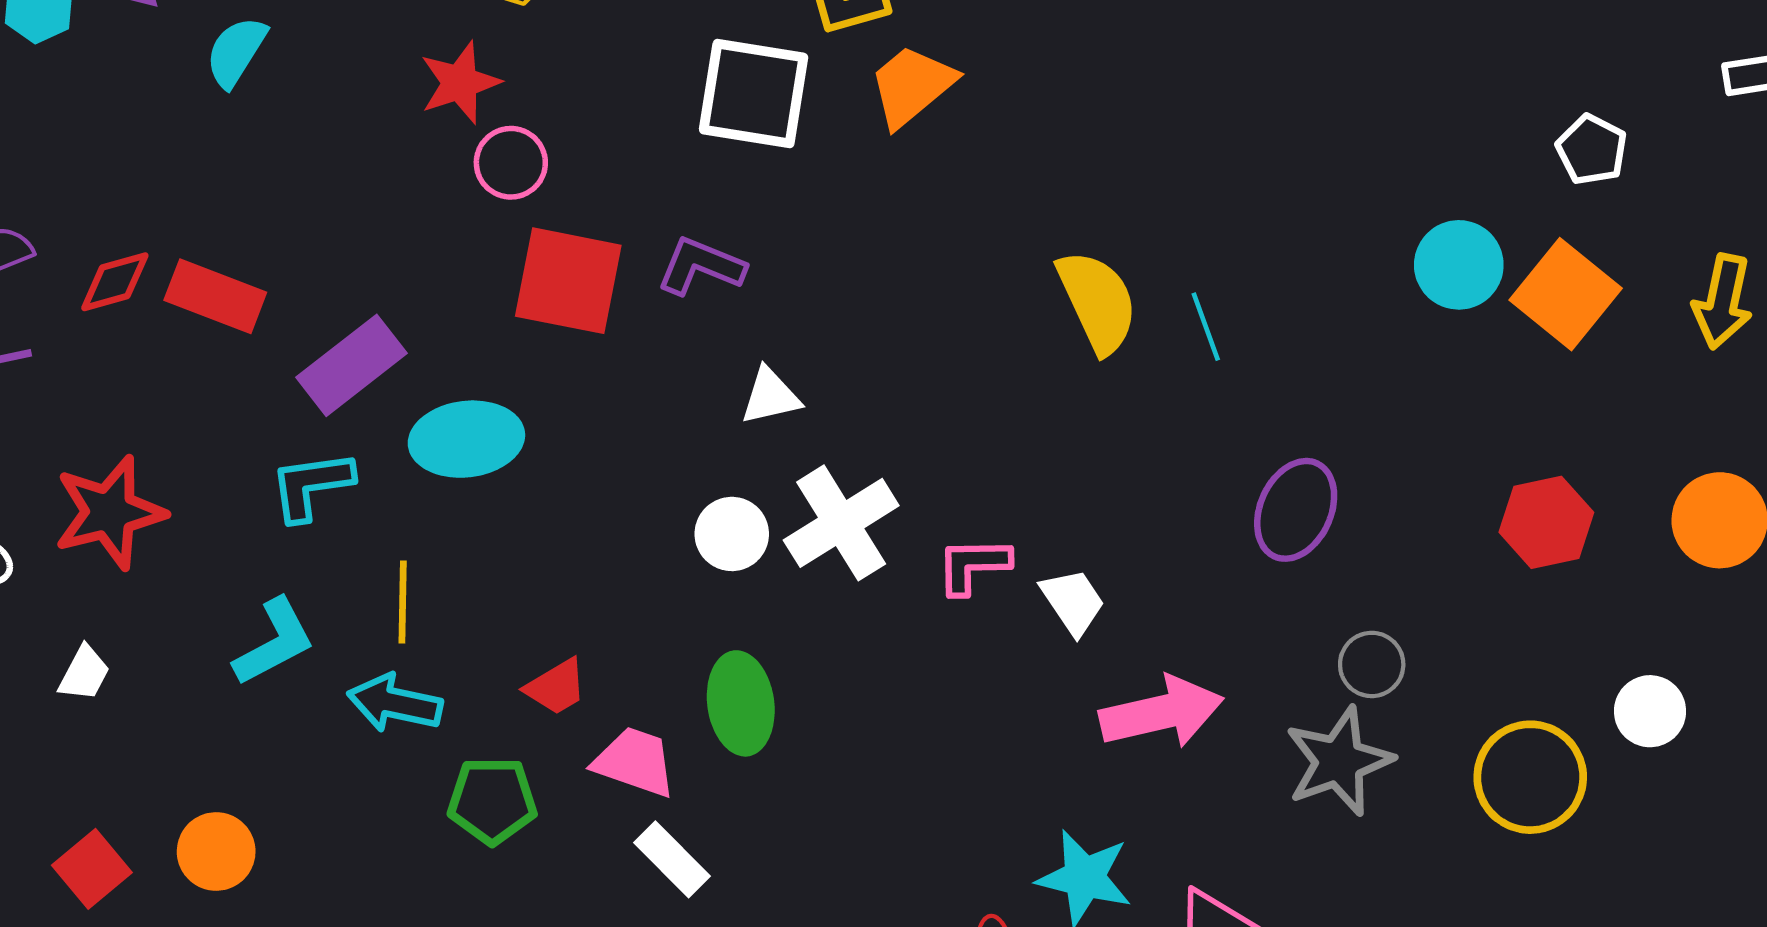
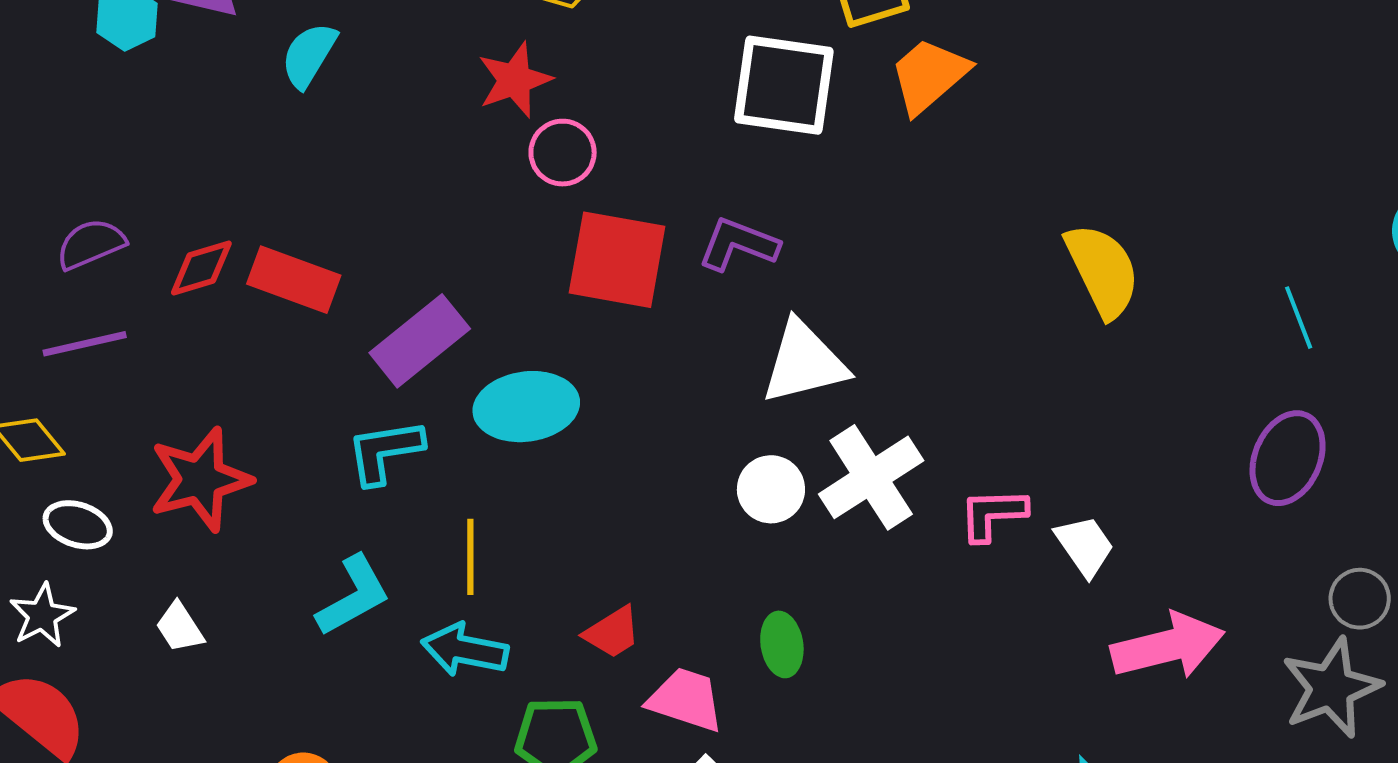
cyan line: (1206, 327) -> (1299, 318), moved
white triangle: (770, 396) -> (804, 362), size x1.6
white trapezoid: (84, 673) -> (180, 627), turned 120
green ellipse: (741, 703) -> (782, 644), size x0.7

